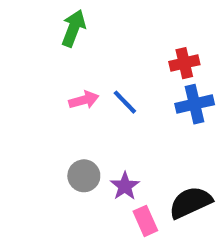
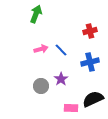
blue cross: (195, 104) -> (90, 62), moved
purple star: (125, 186) -> (61, 79), moved
pink rectangle: (145, 221) -> (71, 108), turned -64

